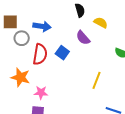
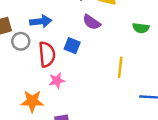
orange star: (20, 77) -> (32, 101), moved
pink star: (41, 93) -> (57, 81), moved

